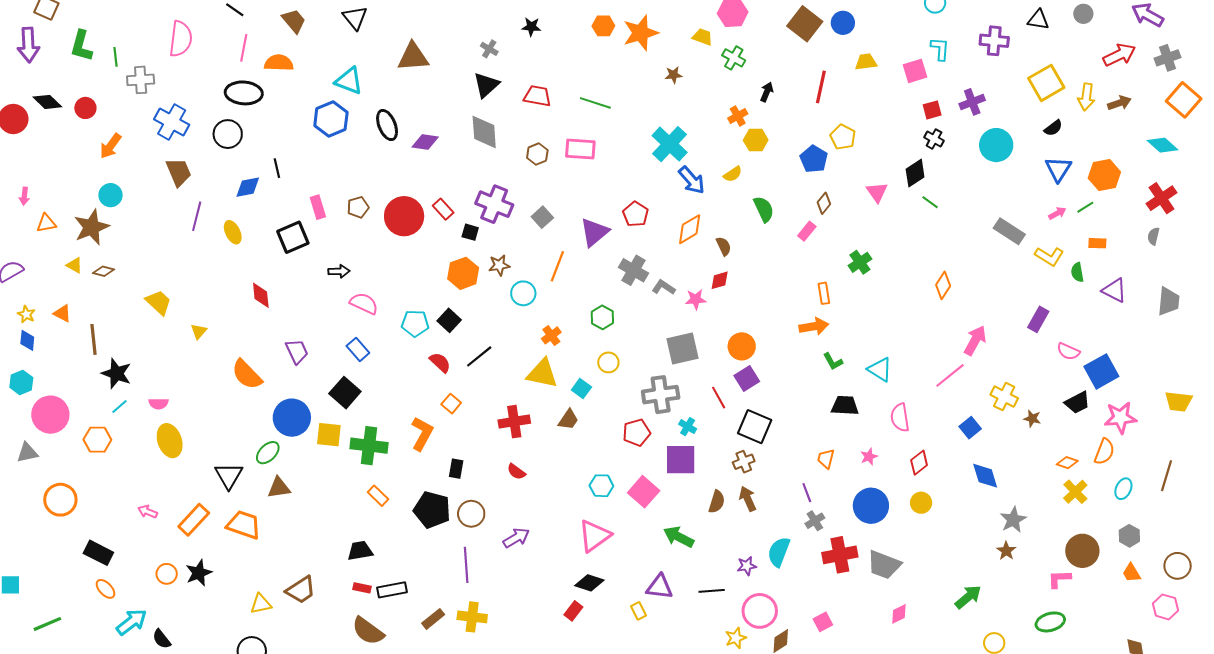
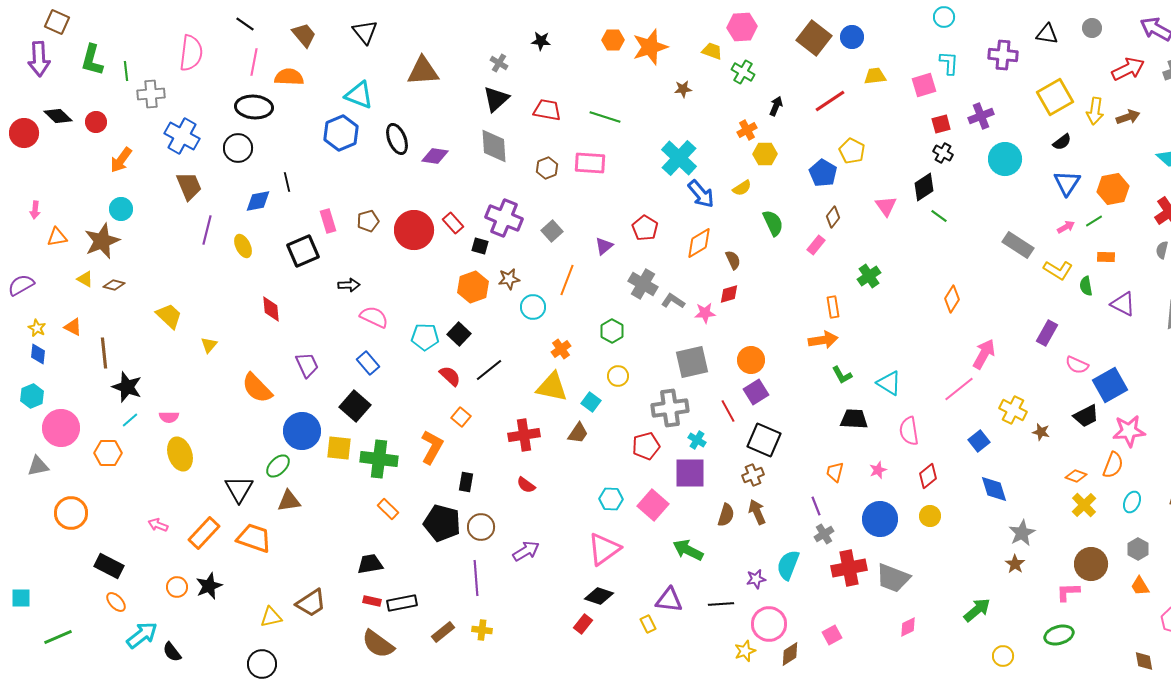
red line: (821, 87) -> (830, 101), turned 44
purple triangle: (594, 232) -> (604, 246), size x0.6
yellow cross: (472, 617) -> (482, 630), size x0.7

